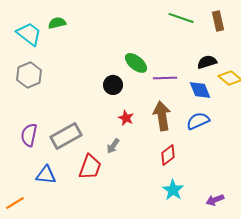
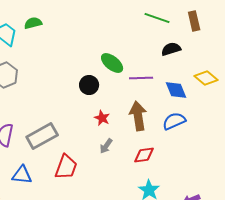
black semicircle: (207, 62) -> (171, 49), moved
gray arrow: (113, 146) -> (106, 146), moved
red diamond: (168, 155) -> (144, 155), turned 30

